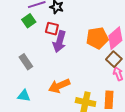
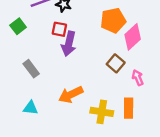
green square: (29, 21) -> (18, 26), moved
orange pentagon: (97, 38) -> (113, 20), moved
brown square: (114, 59) -> (116, 63), moved

